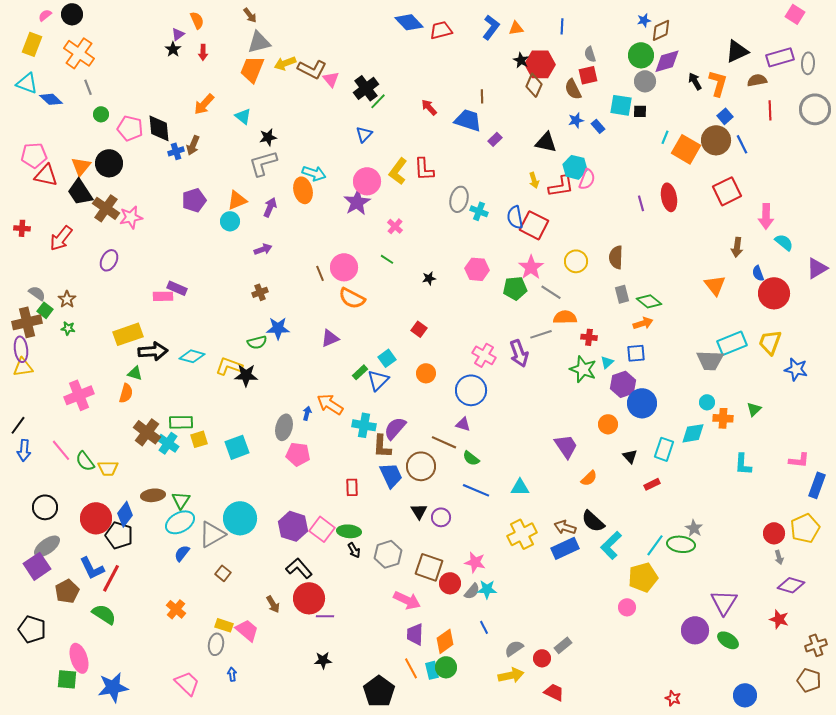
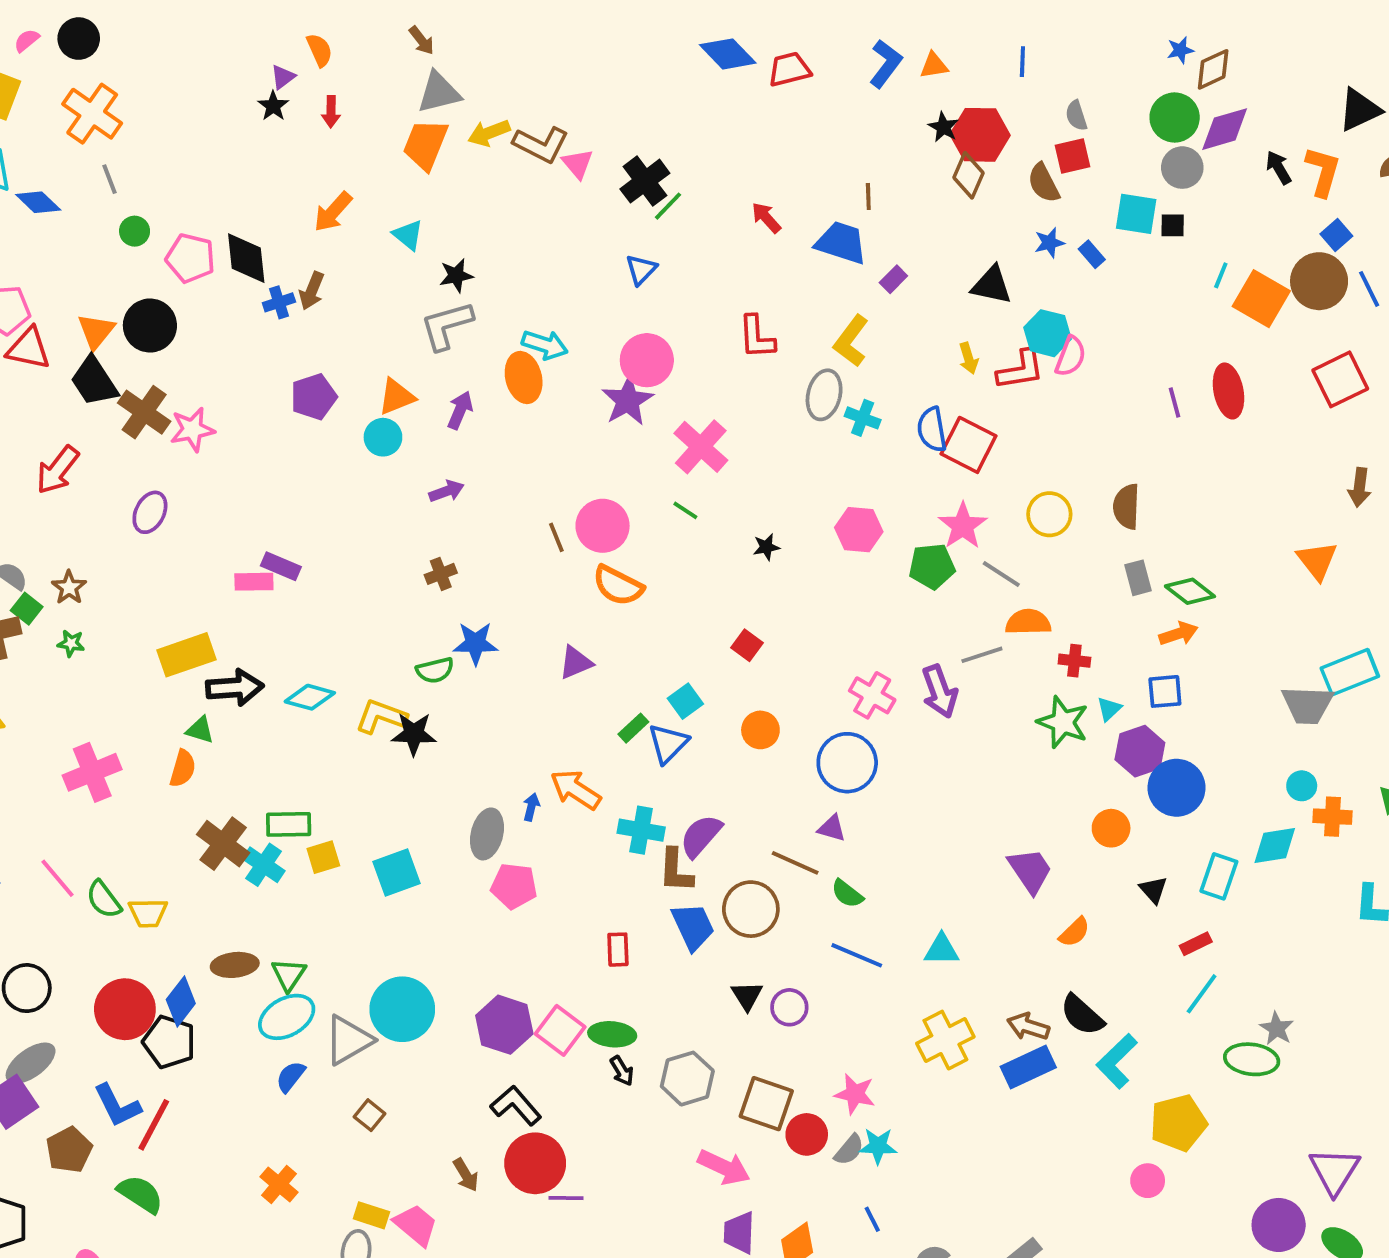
yellow L-shape: (398, 171) -> (851, 341), moved
pink cross: (395, 226) -> (701, 447), size x1.8
cyan line: (655, 545) -> (1202, 994), moved

